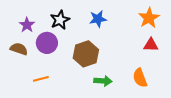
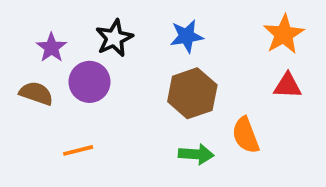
brown hexagon: (86, 54) -> (192, 93), moved
orange semicircle: (140, 78) -> (246, 135), moved

